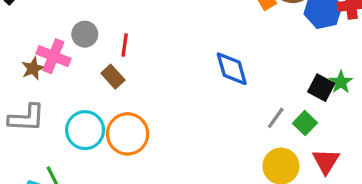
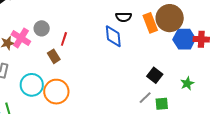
blue diamond: (232, 69) -> (113, 36), moved
black square: (321, 88) -> (155, 75), moved
green square: (305, 123) -> (162, 104), turned 32

